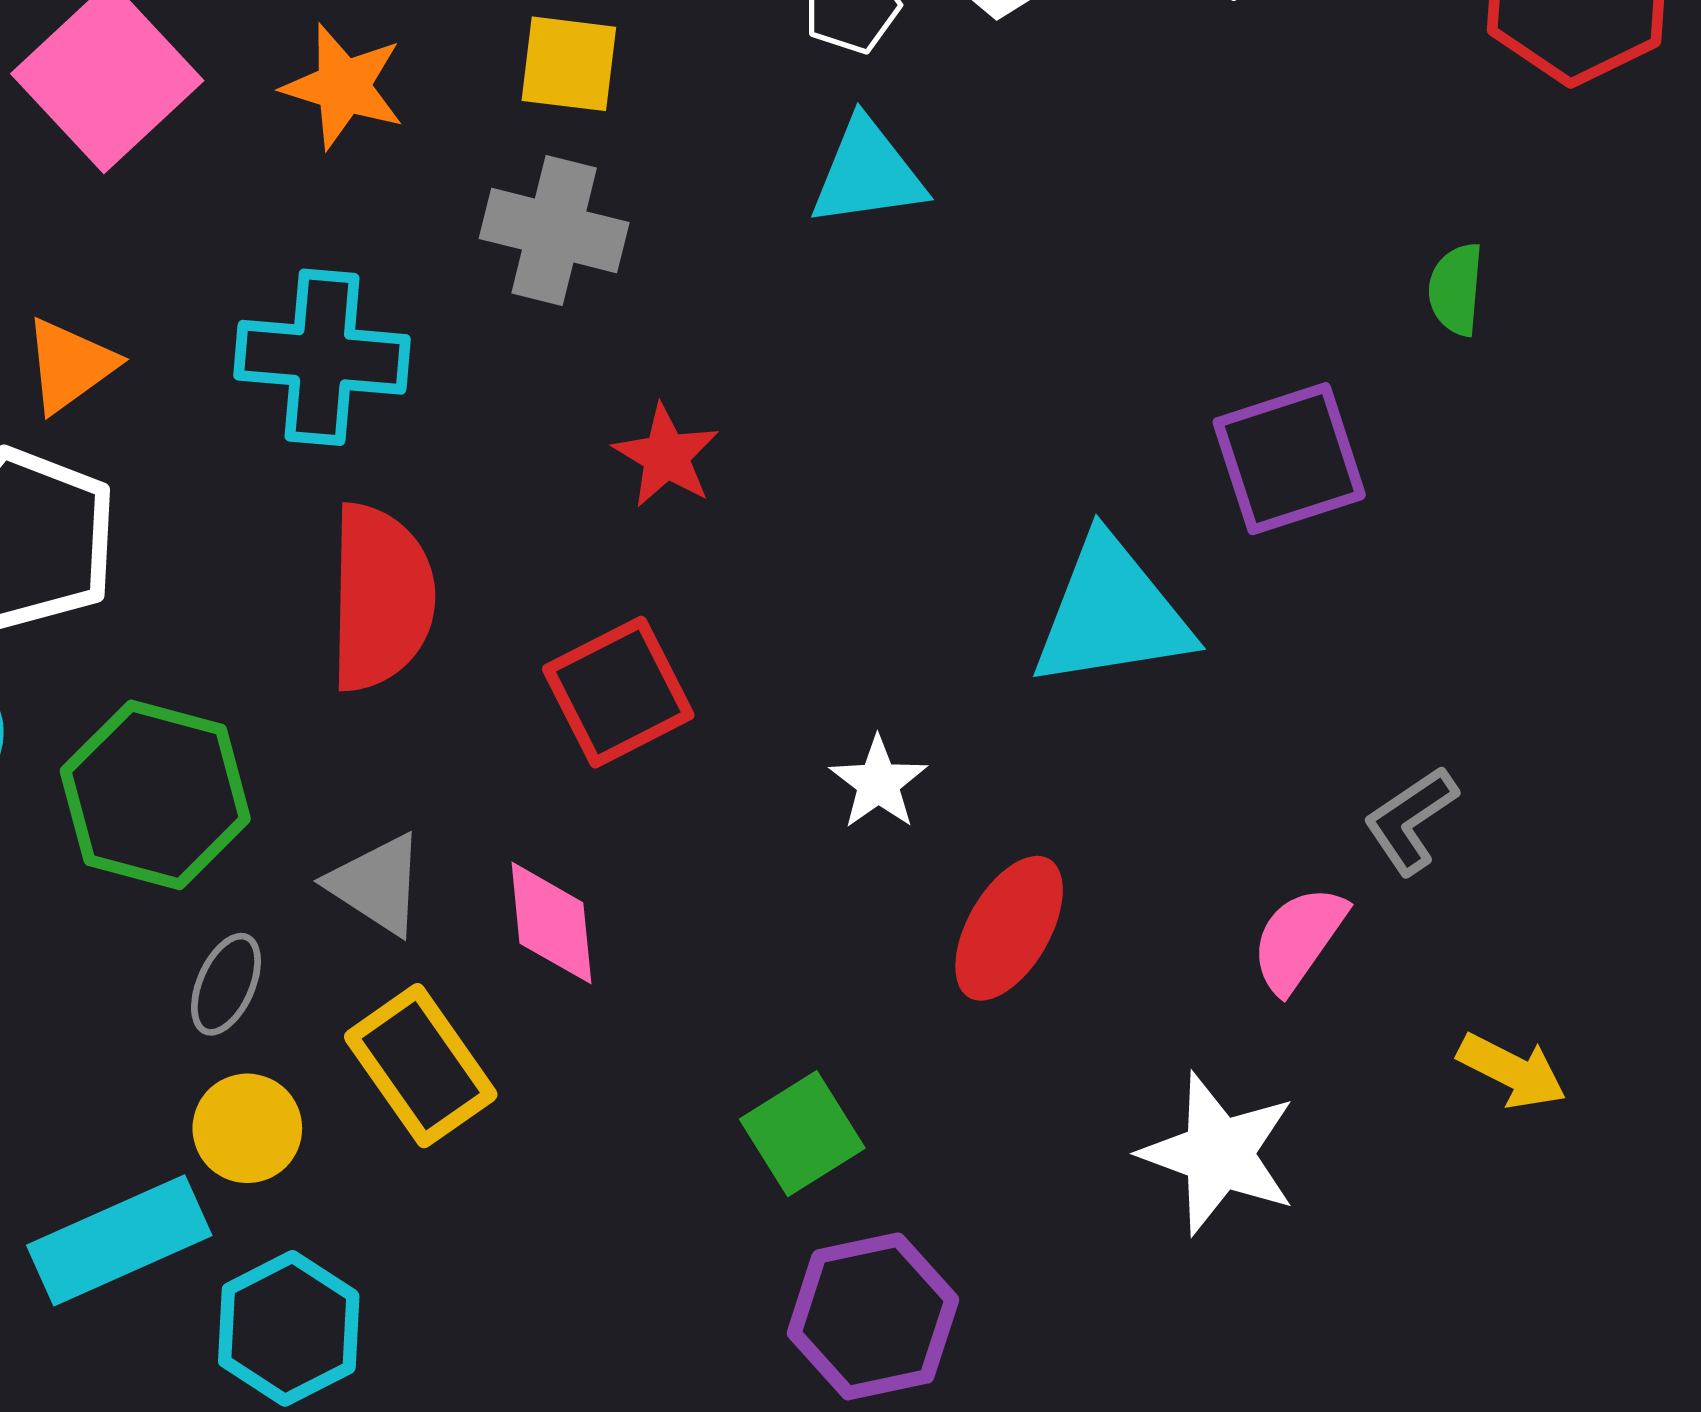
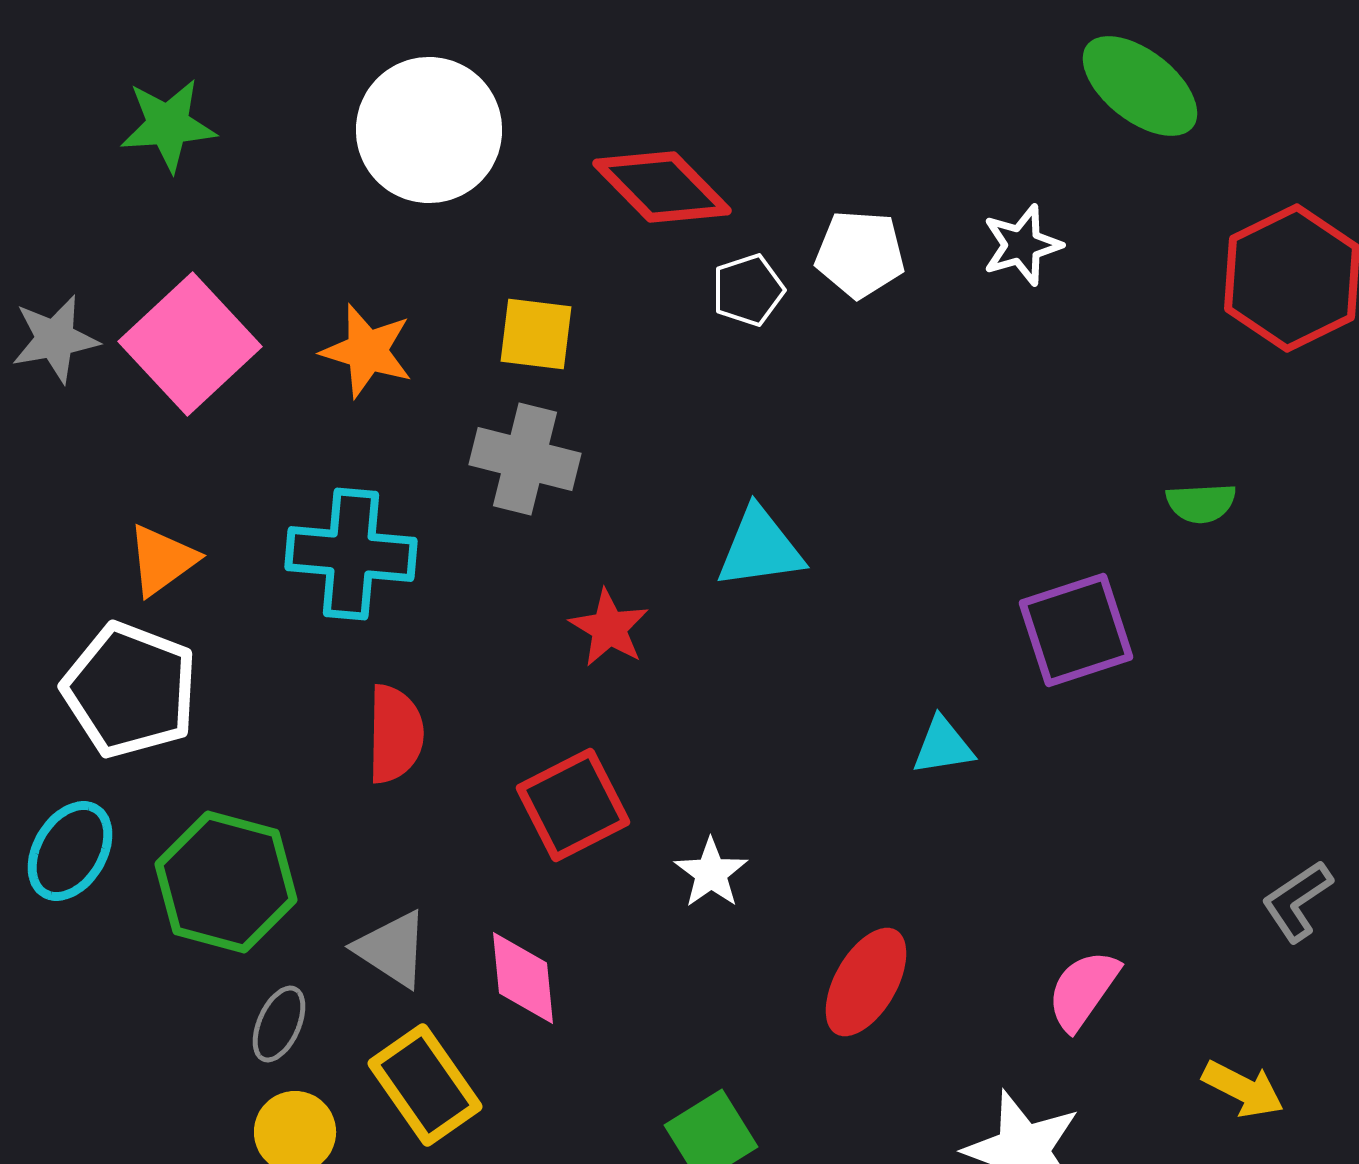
cyan triangle: (868, 173) -> (760, 548), moved
green semicircle: (1456, 289) -> (1201, 503), turned -98
red semicircle: (381, 597) -> (395, 734), size x0.7
cyan triangle: (1112, 613) -> (943, 746), size x0.5
white star: (878, 783) -> (711, 873), moved
gray L-shape: (1411, 820) -> (1297, 901), moved

